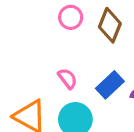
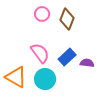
pink semicircle: (68, 79) -> (40, 53), size x1.5

